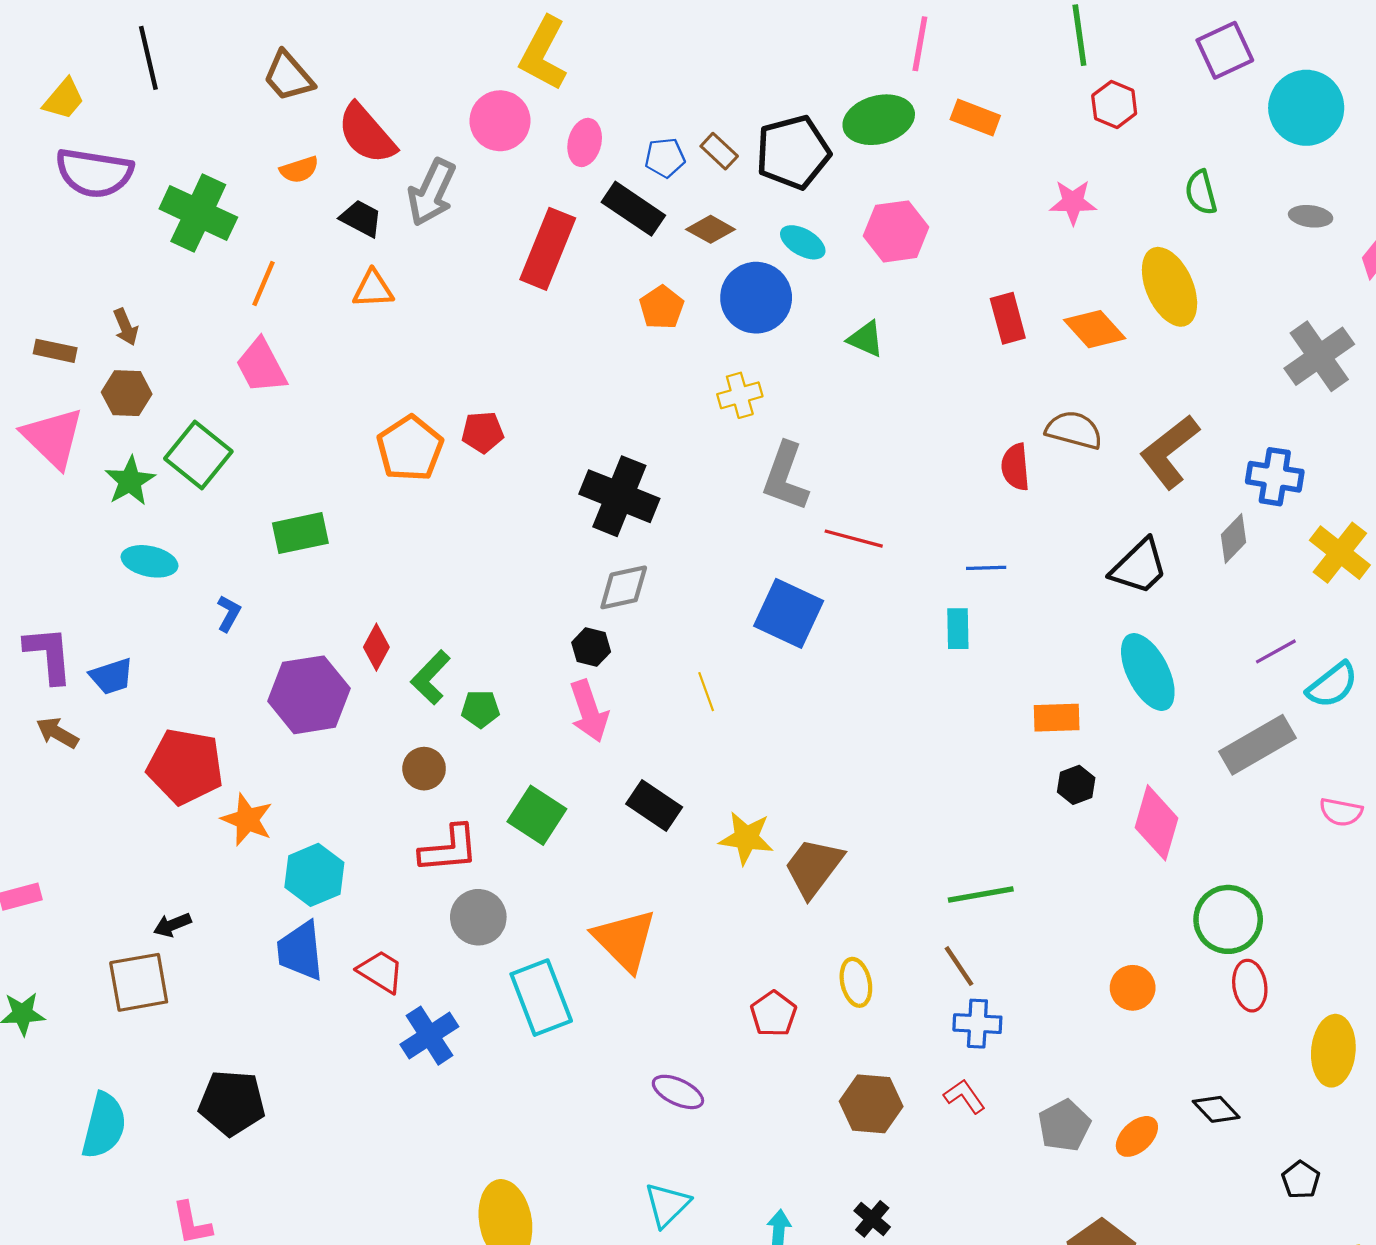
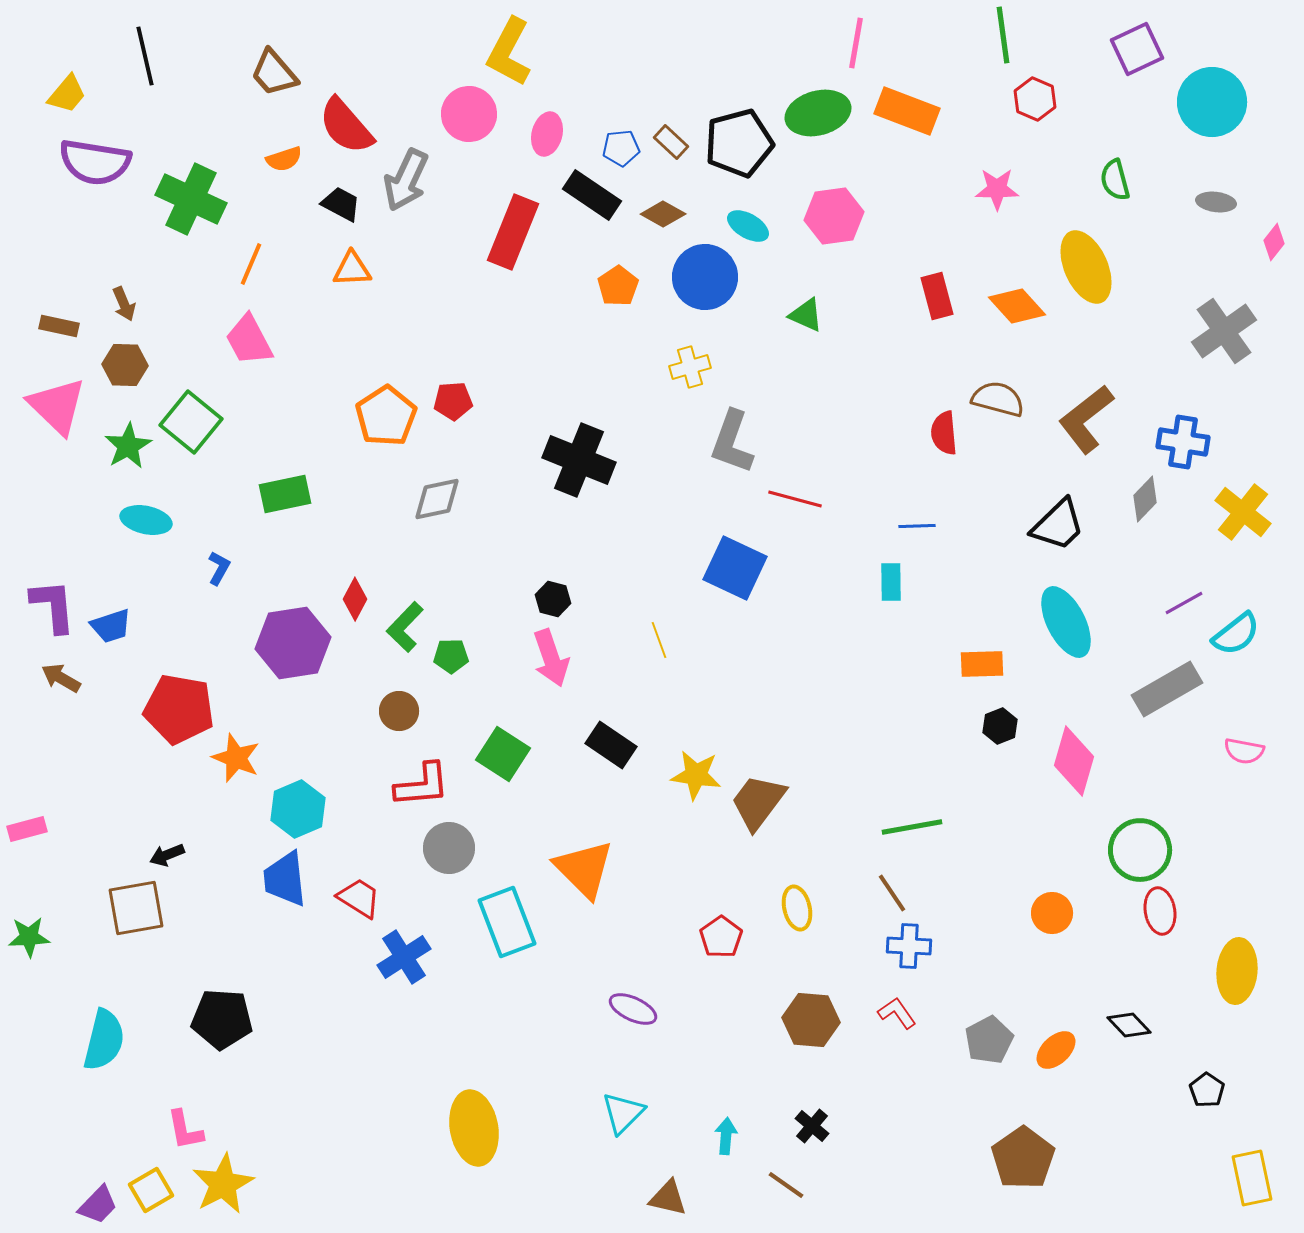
orange rectangle: (975, 118) -> (907, 111), size x1.4
gray diamond: (624, 587) -> (437, 499), moved

